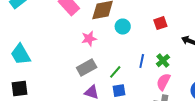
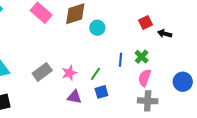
red square: (160, 23) -> (146, 23), moved
pink star: (89, 39) -> (69, 73), moved
gray rectangle: (87, 67) -> (42, 72), moved

